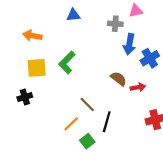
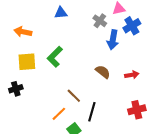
gray cross: (115, 24) -> (100, 21), turned 32
blue cross: (150, 58) -> (132, 26), moved
red arrow: (138, 87) -> (132, 75), moved

